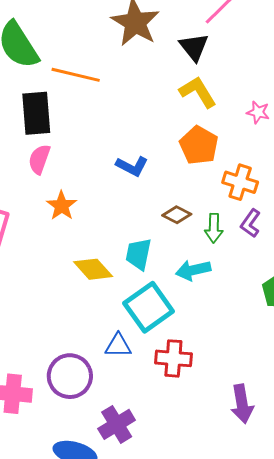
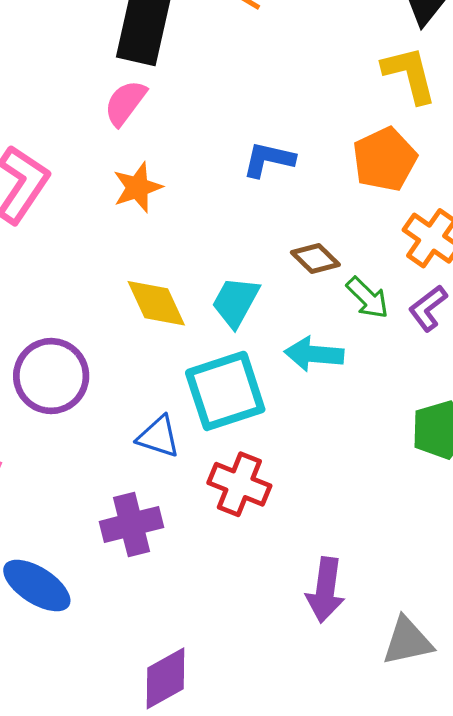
blue L-shape: (132, 166) -> (269, 160), turned 148
green arrow: (214, 228) -> (367, 298), turned -64
purple circle: (70, 376) -> (51, 376), moved
purple cross: (117, 424) -> (131, 524), moved

